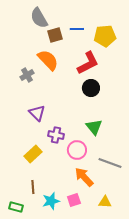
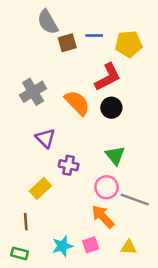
orange semicircle: (48, 60) -> (77, 103), moved
gray cross: (27, 75) -> (33, 92), size x1.5
pink circle: (77, 150) -> (107, 187), moved
brown line: (33, 187) -> (26, 222), moved

